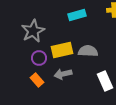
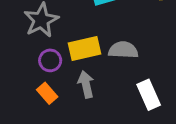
gray arrow: (63, 74) -> (86, 84), turned 90

